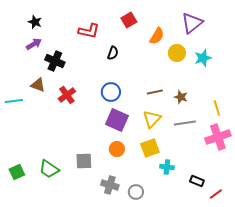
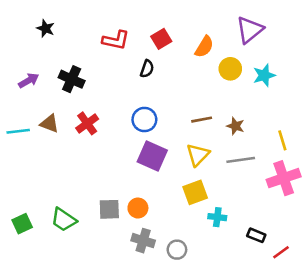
red square: (129, 20) -> (161, 39), moved
purple arrow: (34, 44) -> (29, 81), moved
brown triangle: (38, 85) -> (49, 123), moved
orange circle: (117, 149) -> (138, 208), moved

